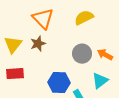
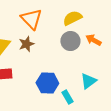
gray circle: (82, 54) -> (70, 41), moved
orange arrow: (105, 55) -> (93, 40), moved

